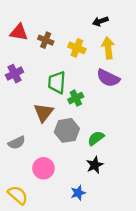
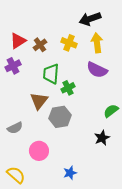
black arrow: (100, 21) -> (90, 19), size x1.5
red triangle: (19, 32) -> (18, 41), moved, turned -42
brown cross: (46, 40) -> (40, 45), moved, turned 32
green semicircle: (96, 138) -> (111, 111), moved
black star: (95, 165) -> (102, 138), moved

